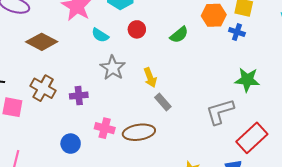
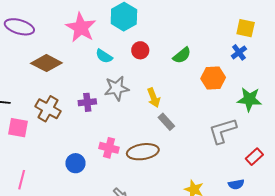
orange hexagon: (214, 15) -> (213, 78), moved
blue cross: (237, 32) -> (239, 52), turned 35
gray star: (113, 68) -> (117, 88), turned 30
purple cross: (79, 96) -> (87, 102), moved
red rectangle: (252, 138) -> (254, 157), size x0.6

